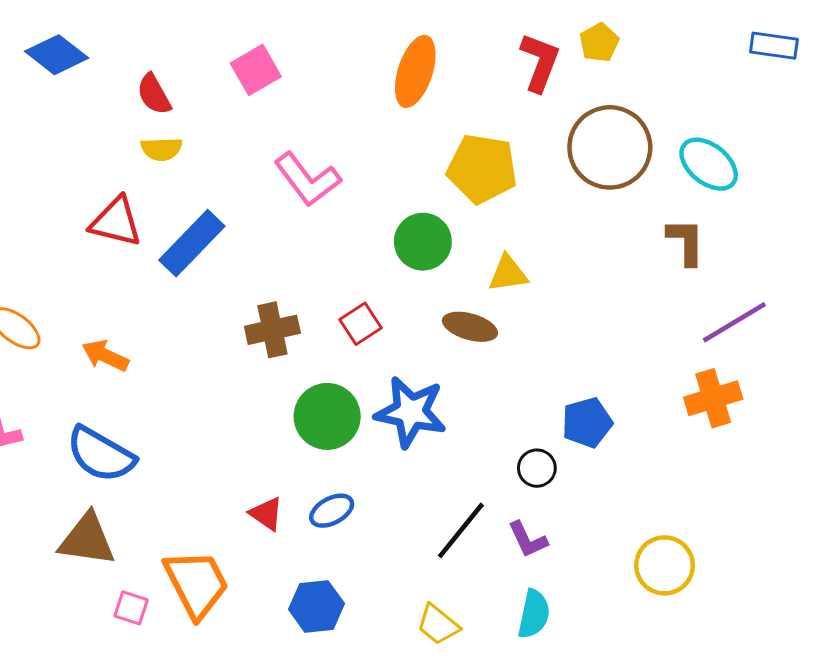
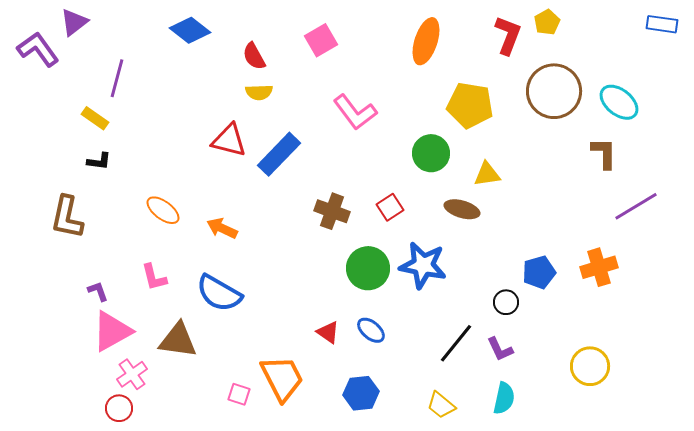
brown cross: (272, 330) -> (332, 211), turned 32
orange cross: (713, 398) -> (599, 267), moved
blue ellipse: (332, 511) -> (371, 330), turned 68
brown triangle: (87, 540) -> (178, 340), moved

